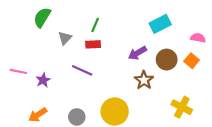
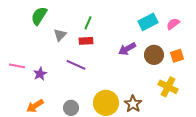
pink semicircle: (198, 38) -> (173, 24), moved, turned -48
orange square: (192, 61) -> (177, 56), turned 32
brown star: (144, 80) -> (133, 104), moved
yellow cross: (182, 107) -> (168, 87), moved

